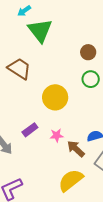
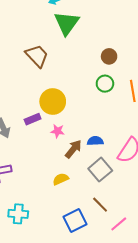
yellow circle: (55, 97) -> (53, 102), moved
brown arrow: (76, 149) -> (73, 149), turned 72
yellow semicircle: (71, 180) -> (61, 179), size x0.6

